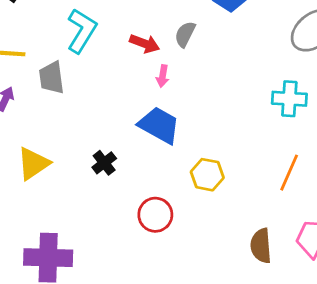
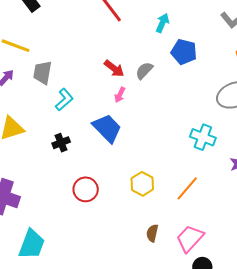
cyan L-shape: (82, 31) -> (64, 100), moved, size x0.7
yellow hexagon: (207, 175) -> (142, 184), moved
brown semicircle: (261, 246) -> (152, 233), size x0.7

